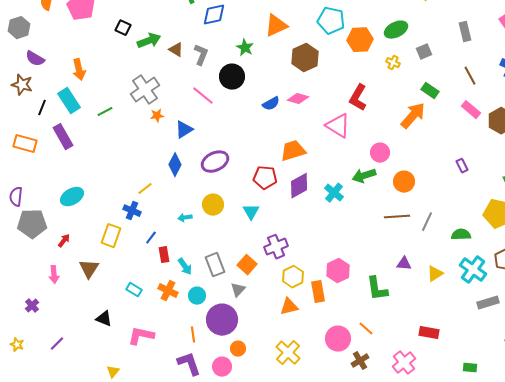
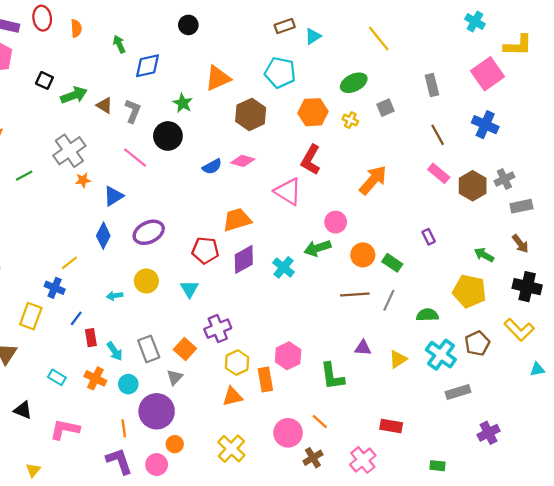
orange hexagon: (360, 40) -> (313, 112), moved
green rectangle: (430, 91) -> (392, 263), moved

